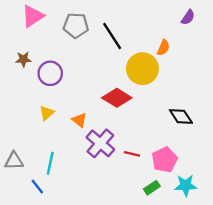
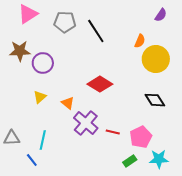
brown star: (23, 59) -> (20, 51), size x1.5
yellow circle: (142, 69) -> (156, 59), moved

